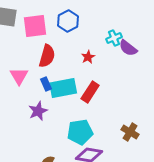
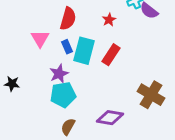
cyan rectangle: (63, 88) -> (84, 51), turned -64
cyan pentagon: (80, 132) -> (63, 95), moved
brown cross: (130, 132) -> (151, 95), size x1.5

